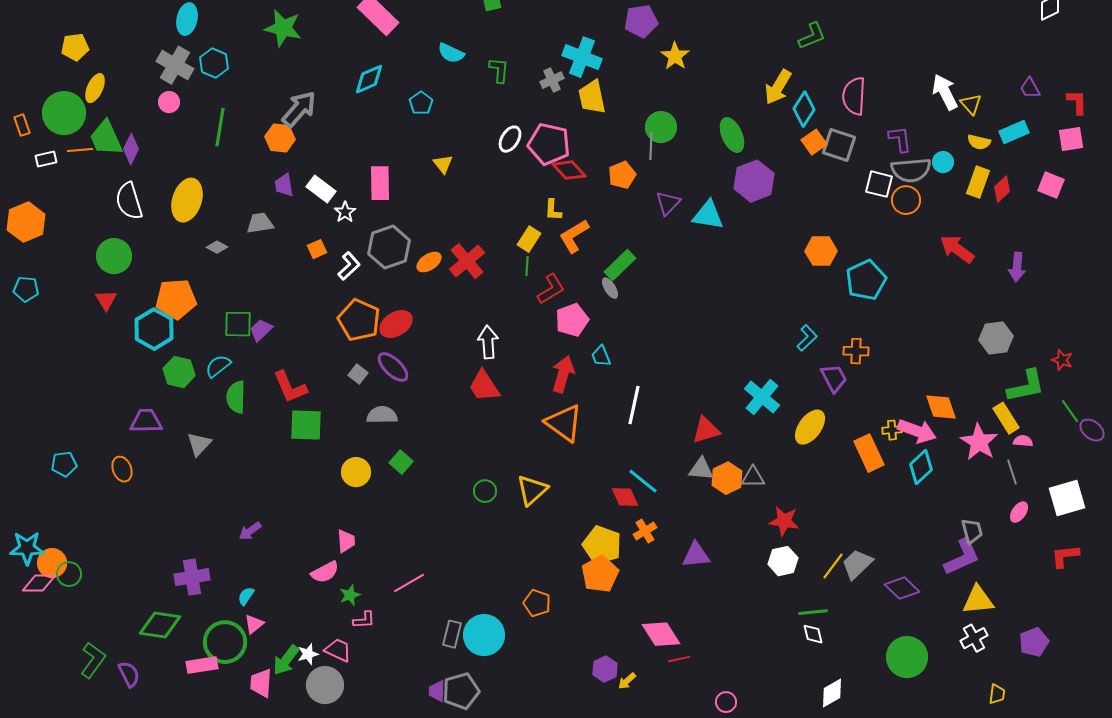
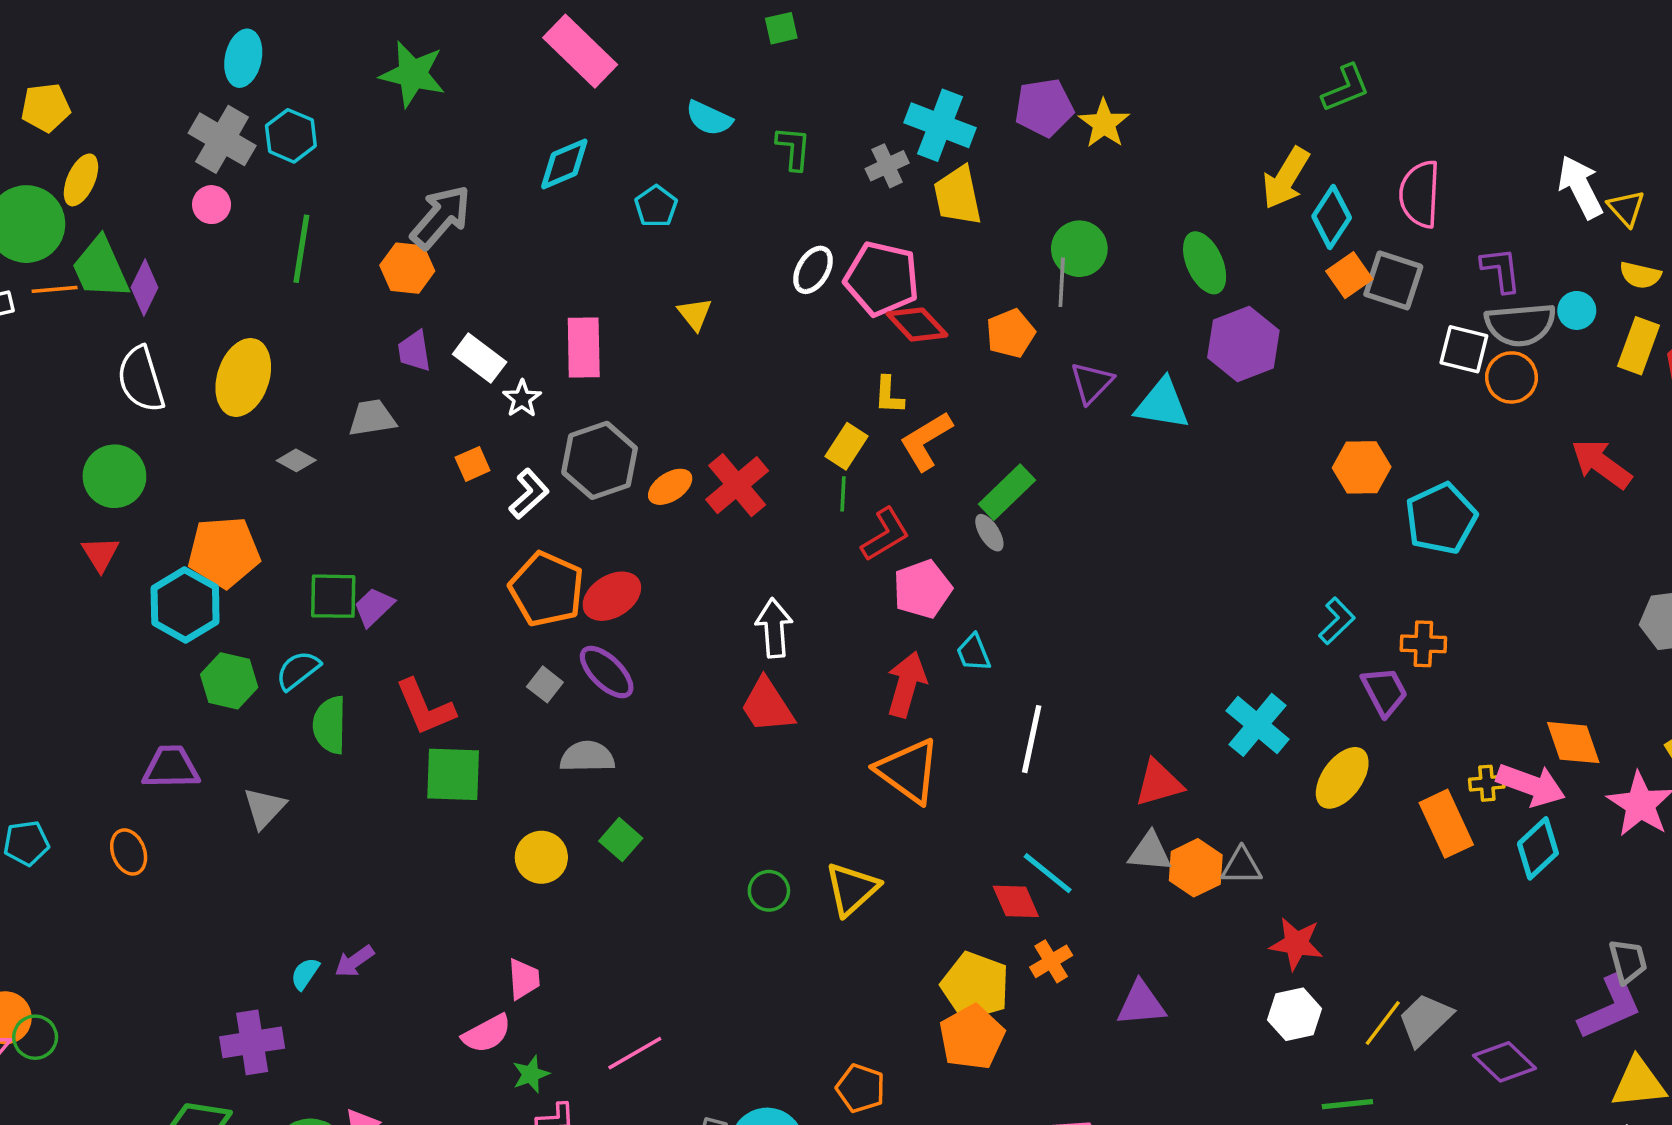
purple pentagon: (641, 21) -> (1044, 108), moved
cyan semicircle: (246, 596) -> (305, 974), moved

